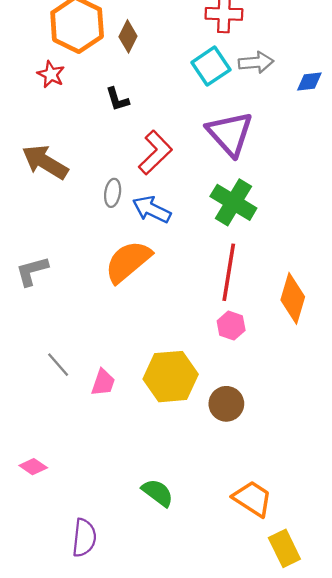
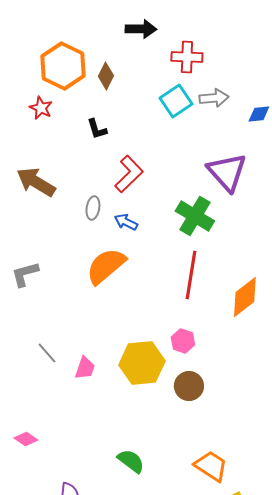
purple triangle: (230, 134) -> (227, 172), moved
blue arrow: (152, 209) -> (126, 222), size x0.7
orange diamond: (293, 298) -> (245, 297), turned 36
pink hexagon: (231, 326) -> (183, 341), moved

